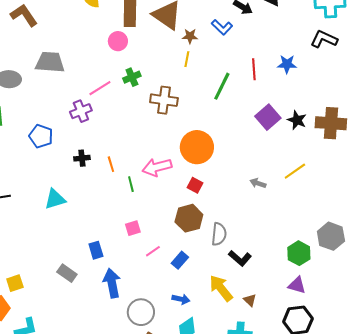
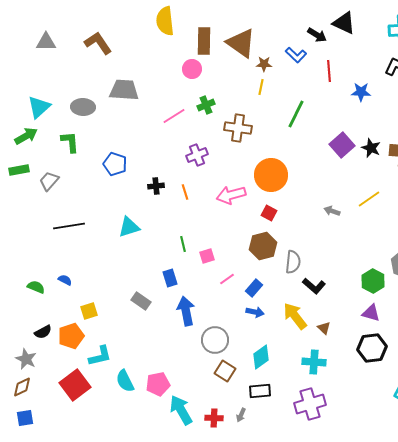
red line: (254, 69) -> (329, 71), moved
purple cross: (81, 111) -> (197, 155), moved
green line: (131, 184) -> (183, 244), moved
blue arrow: (181, 299) -> (255, 312), moved

